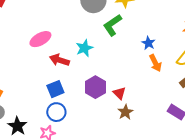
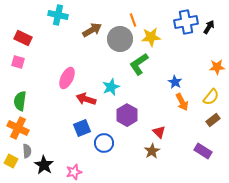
pink ellipse: (40, 39) -> (67, 78), turned -35
purple hexagon: (95, 87) -> (127, 115), moved
red triangle: (119, 93) -> (159, 132), moved
blue circle: (56, 112) -> (104, 143), moved

